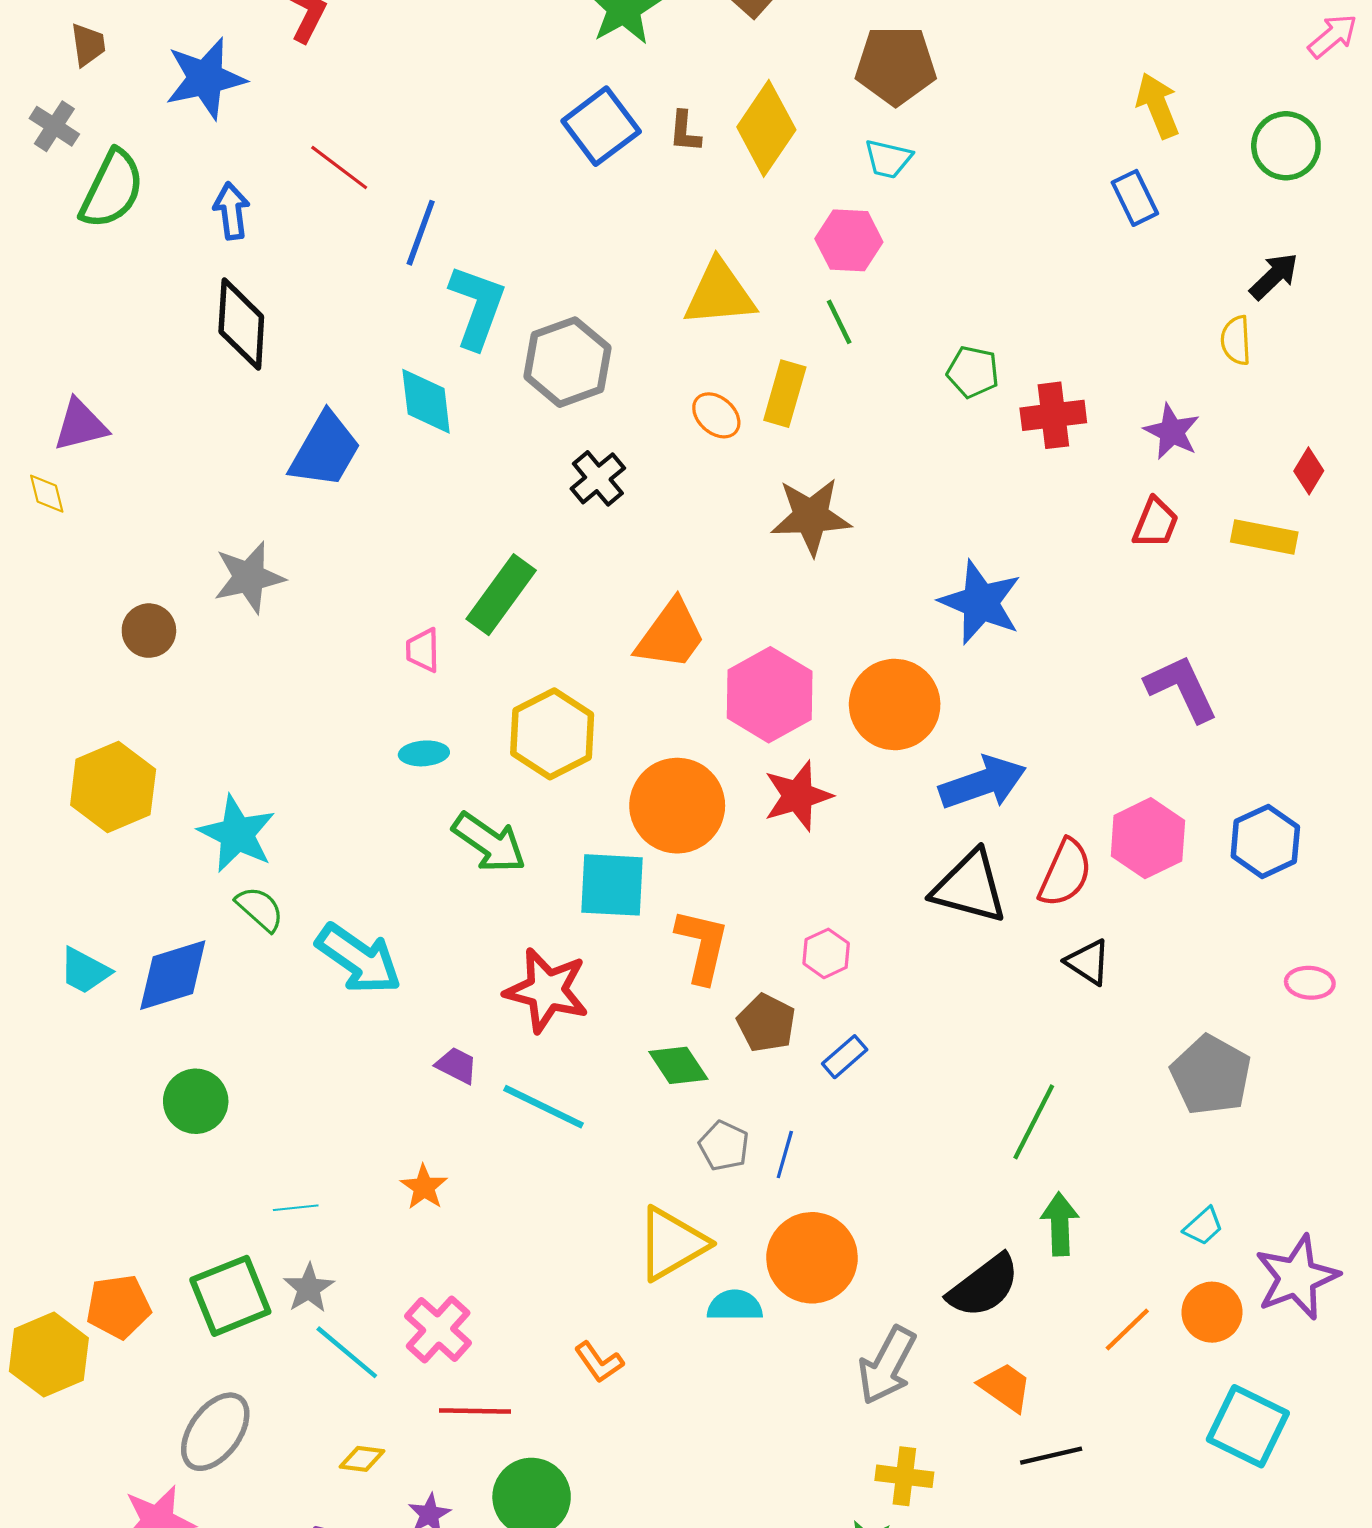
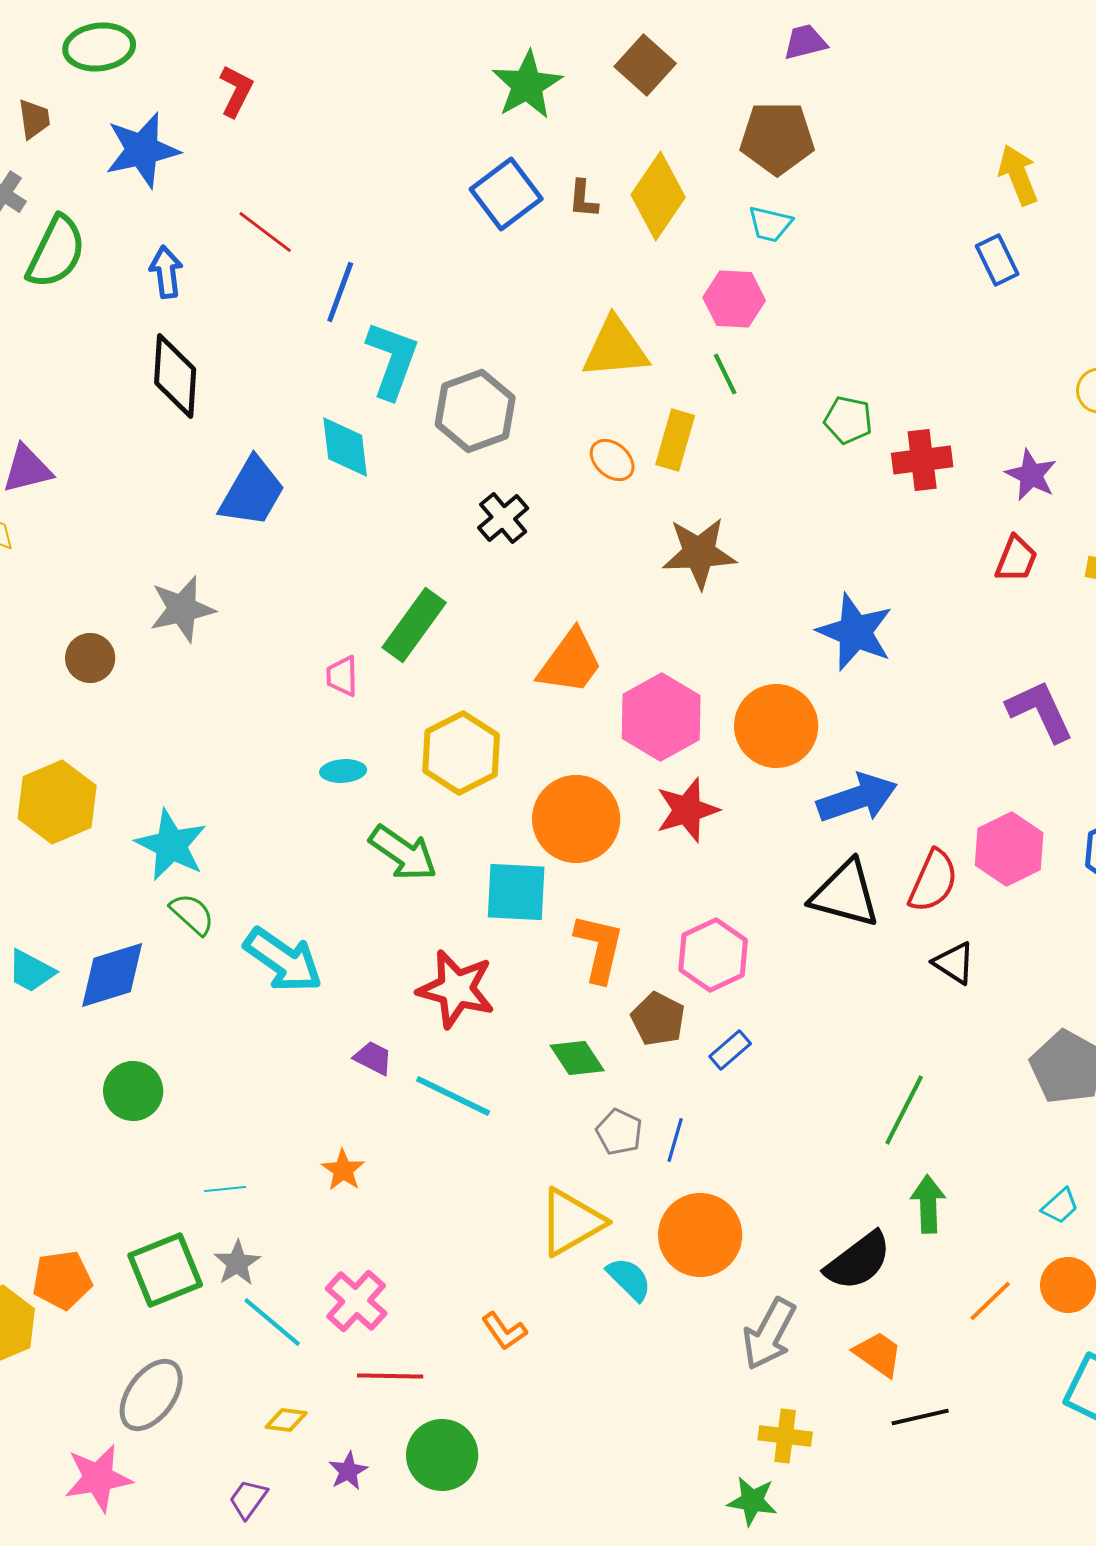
pink hexagon: (826, 953) -> (713, 955), size x1.6
cyan semicircle: (735, 1306) -> (629, 1279), turned 45

